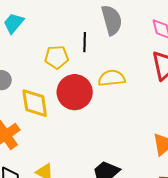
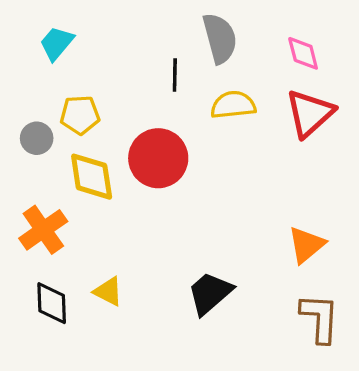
yellow pentagon: (57, 57) -> (80, 115), moved
yellow semicircle: (112, 78) -> (233, 105), moved

